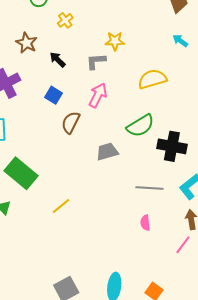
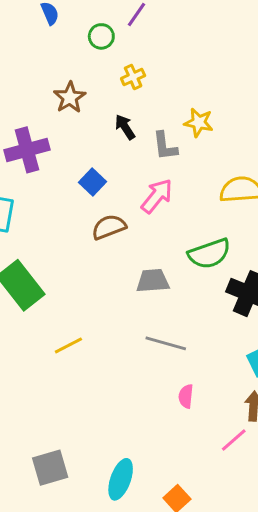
black arrow: (58, 60) -> (125, 127), moved
gray L-shape: (96, 61) -> (165, 146), turned -105
brown semicircle: (71, 122) -> (109, 227), turned 30
gray line: (149, 188) -> (166, 343), moved

